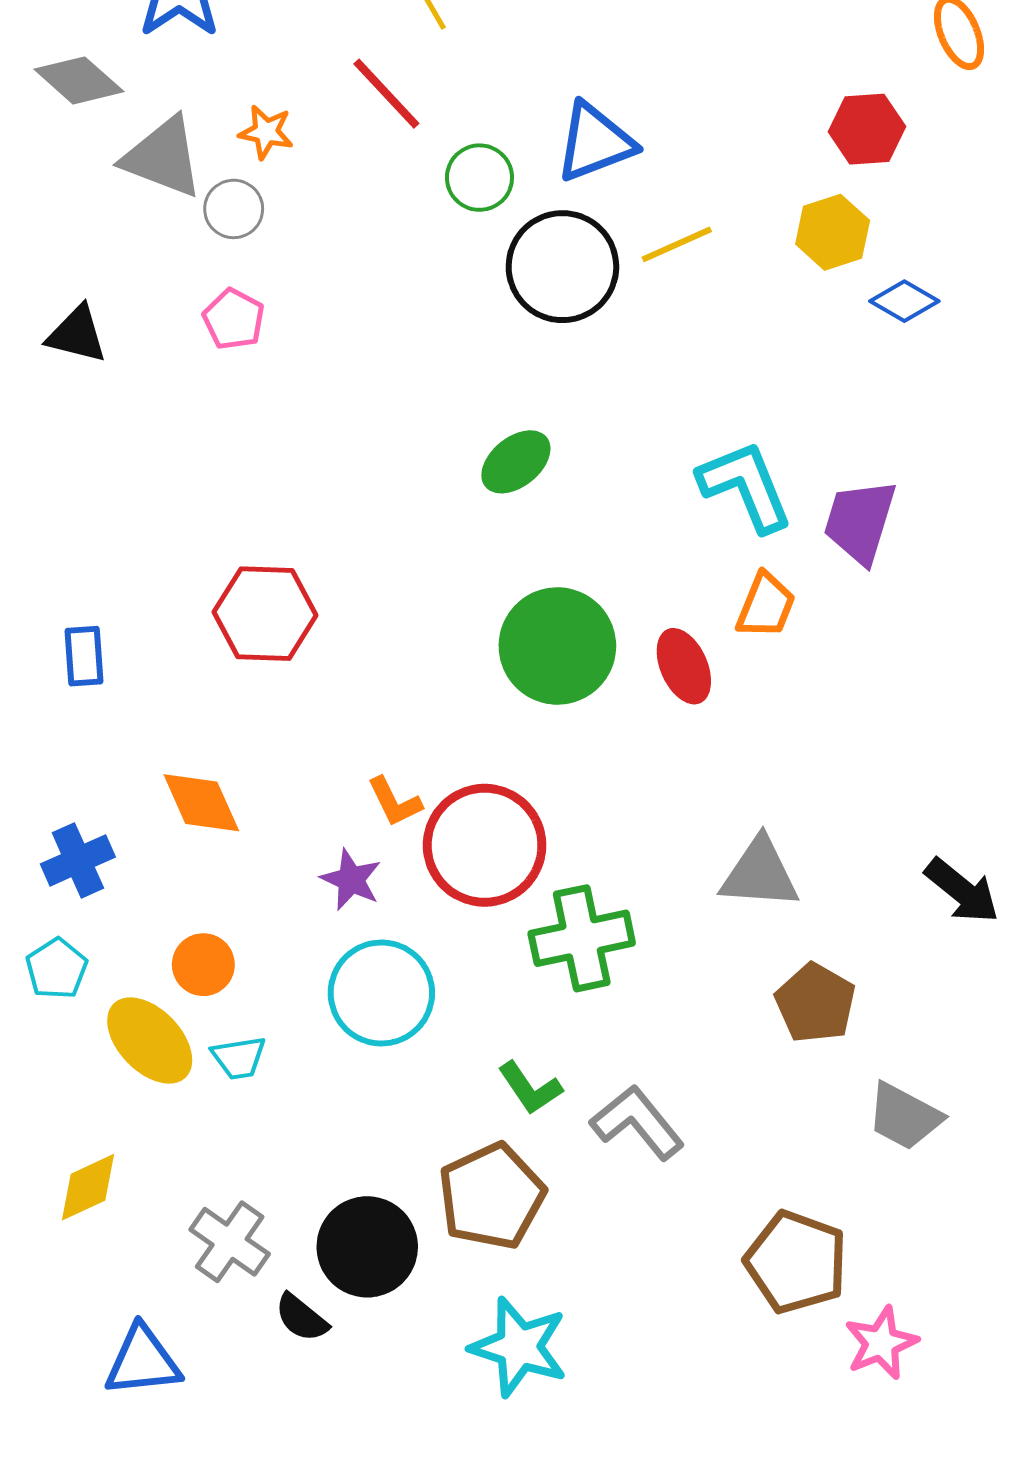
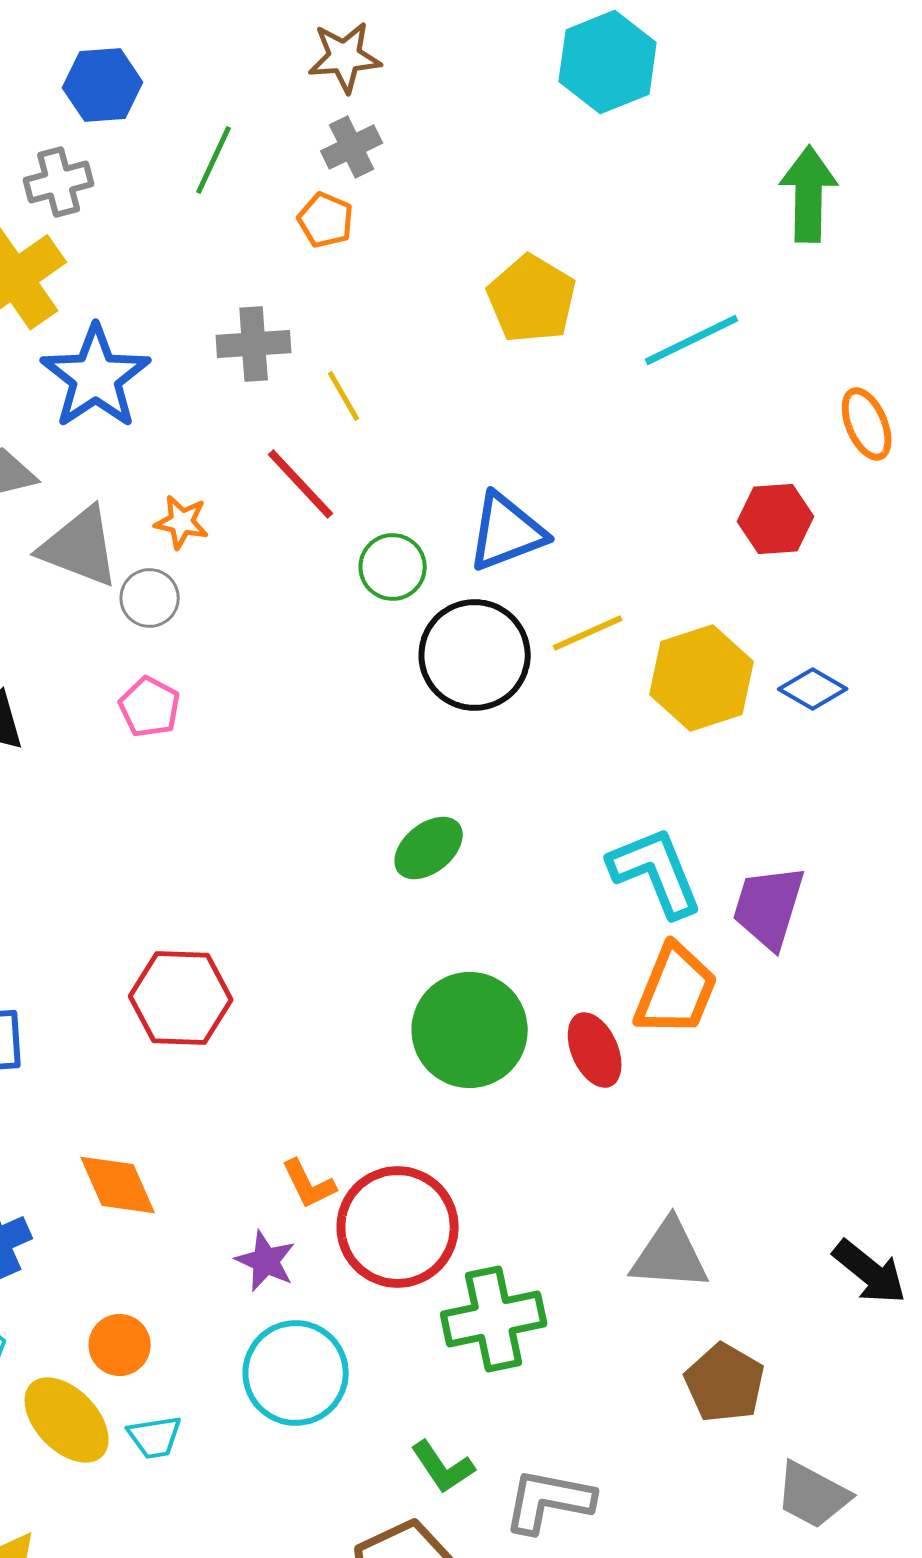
yellow hexagon: (833, 232) -> (702, 678), moved, size x1.4
orange trapezoid: (766, 606) -> (676, 990), size x1.4
gray L-shape: (637, 1122) -> (549, 1501), turned -40

